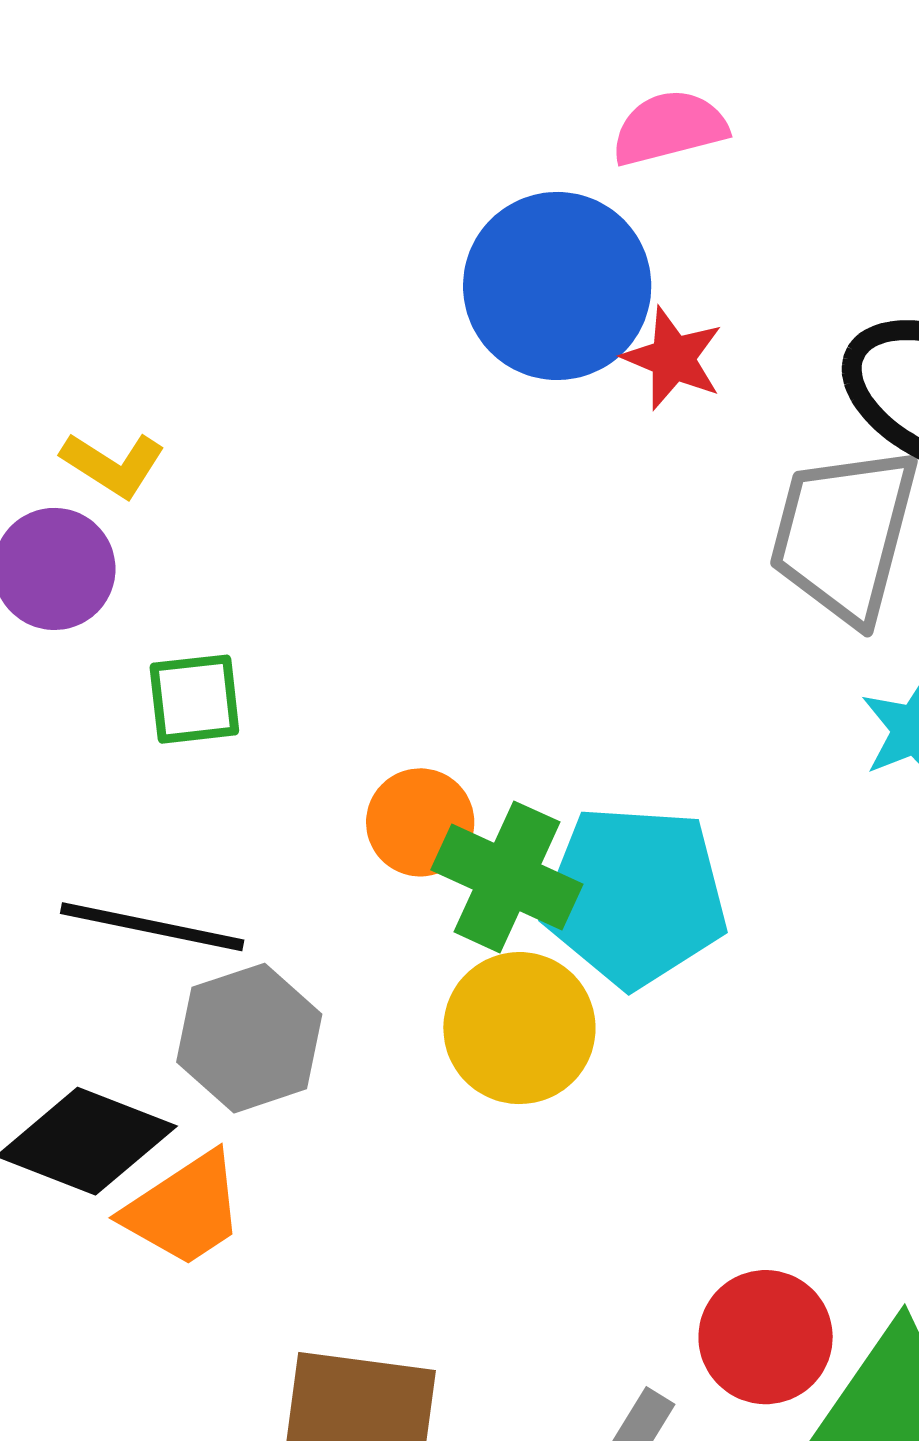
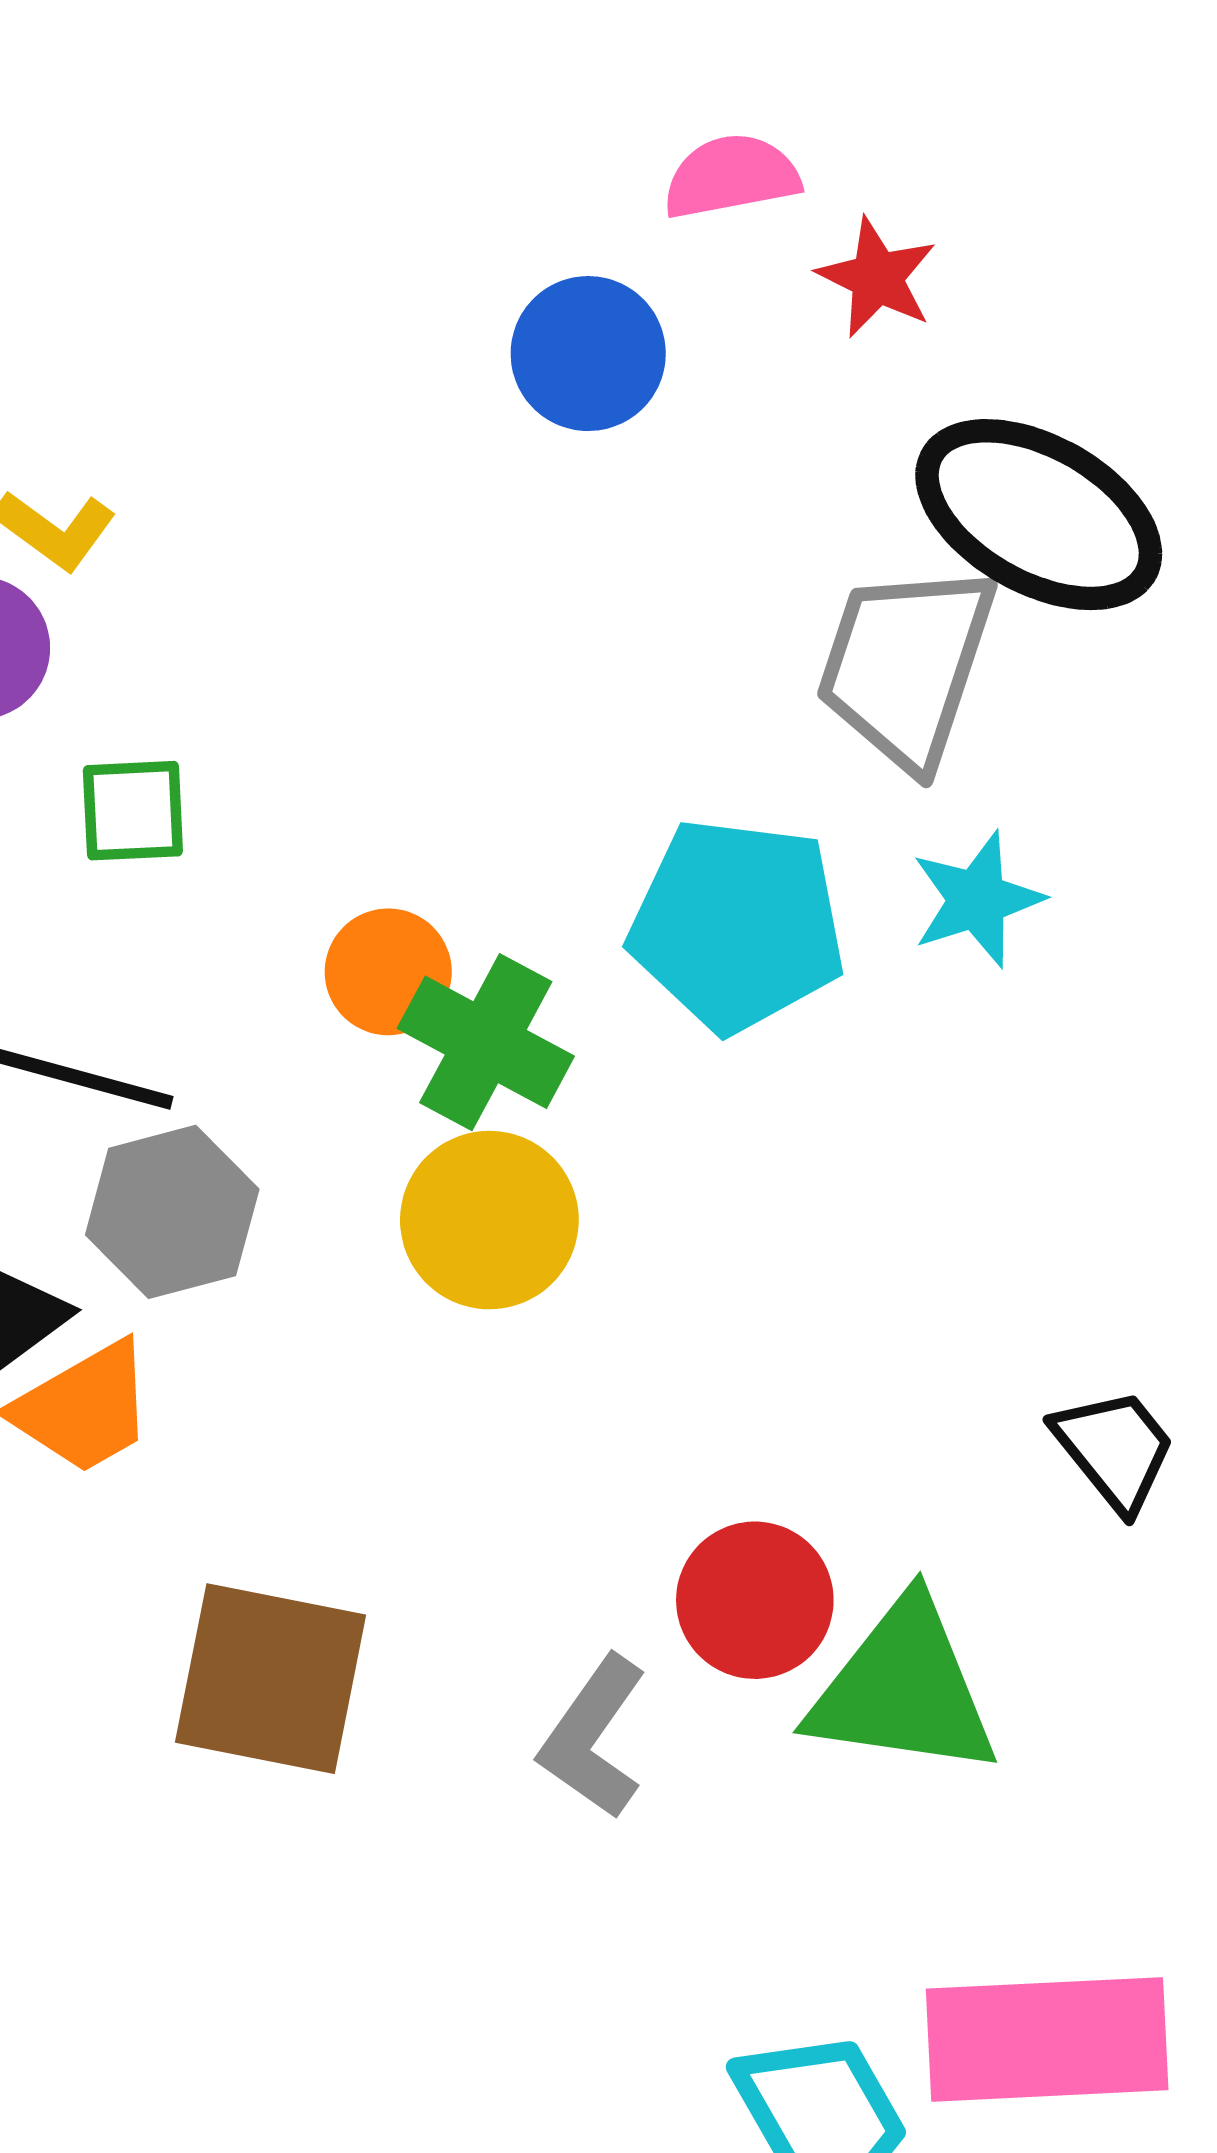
blue circle: (557, 286) -> (588, 354), size x0.7
red star: (673, 358) -> (877, 278), moved
cyan pentagon: (635, 896) -> (737, 925), moved

